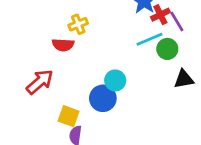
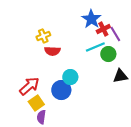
red semicircle: (63, 45) -> (52, 51), moved
red arrow: (40, 82) -> (29, 86), moved
yellow square: (69, 116) -> (36, 103), turned 35

